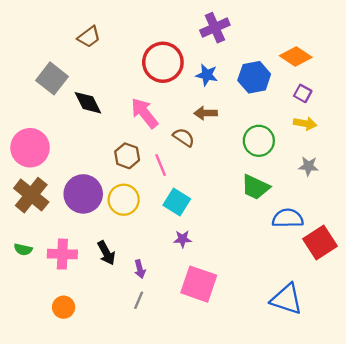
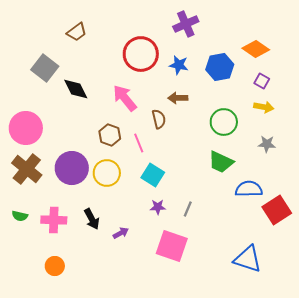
brown semicircle: (184, 137) -> (159, 119), turned 42
purple arrow: (140, 269) -> (121, 233), turned -105
gray line: (139, 300) -> (188, 209), moved

